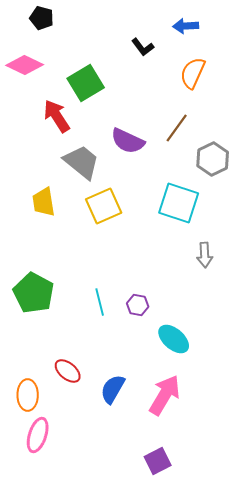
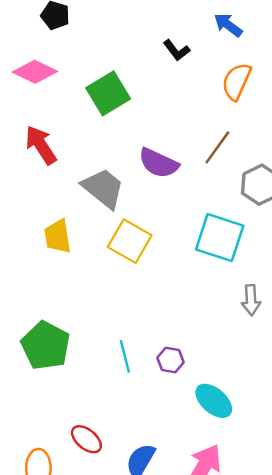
blue arrow: (186, 26) -> (228, 25), turned 40
red arrow: (57, 116) -> (41, 145), moved
yellow square: (104, 206) -> (130, 241), turned -36

